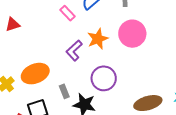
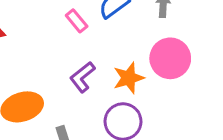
orange star: (98, 39) -> (129, 78), moved

